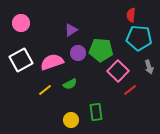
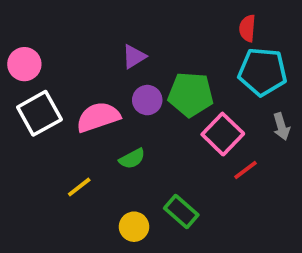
pink circle: (21, 23) -> (24, 64), moved
yellow line: (45, 90) -> (79, 187), moved
green rectangle: (96, 112) -> (181, 212), turned -42

